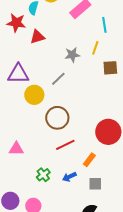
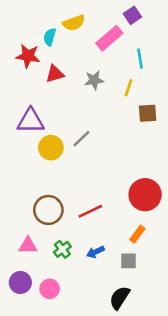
gray star: (72, 55) -> (94, 80), moved
gray line: (58, 79) -> (81, 139), moved
brown circle: (57, 118) -> (48, 210), moved
pink triangle: (16, 149) -> (28, 246), moved
orange rectangle: (89, 160) -> (137, 234), moved

